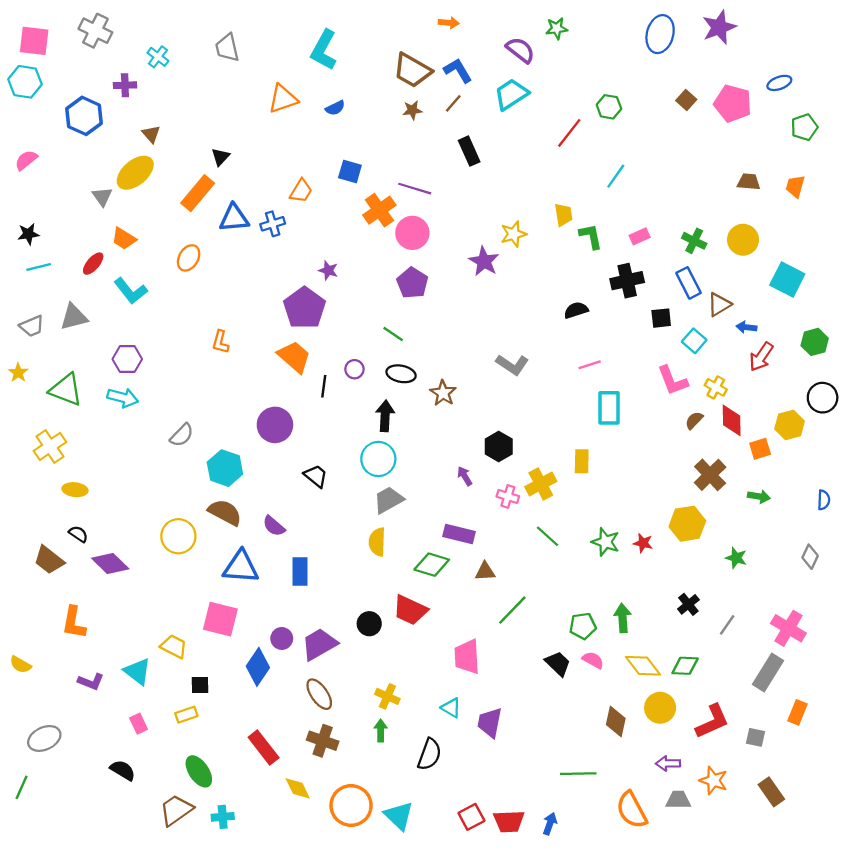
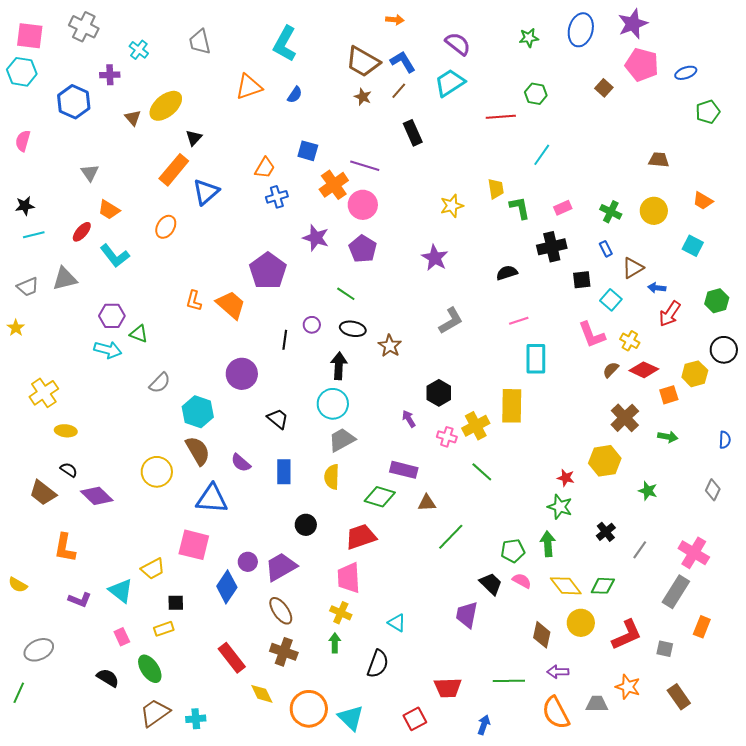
green star: (557, 28) -> (529, 38), moved
pink pentagon: (733, 103) -> (642, 65), moved
blue semicircle: (335, 108) -> (295, 95), turned -30
brown star: (412, 110) -> (363, 97), turned 30
red line: (569, 133) -> (501, 117), turned 48
pink semicircle: (26, 160) -> (23, 141), turned -35
yellow ellipse: (135, 173) -> (166, 106), moved
orange trapezoid: (795, 186) -> (703, 201), moved, turned -75
blue triangle: (234, 218) -> (206, 192), turned -36
blue cross: (273, 224) -> (277, 197), moved
purple star: (484, 261) -> (435, 258), moved
purple star: (328, 270) -> (316, 238), moved, size x1.5
cyan square: (787, 279) -> (693, 246), size x0.7
blue rectangle: (688, 283) -> (606, 249), size x0.6
orange trapezoid: (294, 357) -> (231, 305), moved
gray L-shape: (512, 365) -> (451, 321), turned -64
green triangle: (66, 390) -> (139, 334), moved, size x0.6
red diamond: (732, 420) -> (644, 370), turned -64
yellow rectangle: (582, 461) -> (512, 406), size x1.6
brown semicircle: (225, 512) -> (198, 451), turned 32
green star: (606, 542) -> (560, 507), moved
blue rectangle: (300, 571) -> (284, 472), moved
red trapezoid: (410, 610) -> (361, 537), turned 136
black circle: (369, 624) -> (306, 525), moved
yellow trapezoid: (174, 646) -> (153, 569), turned 125
pink trapezoid: (467, 657) -> (349, 578), moved
purple trapezoid: (490, 723) -> (467, 615), moved
purple arrow: (668, 763) -> (558, 672), moved
green ellipse: (199, 771) -> (150, 669), moved
red trapezoid: (509, 821) -> (448, 688), moved

